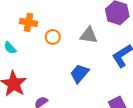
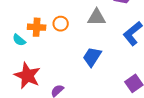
orange cross: (28, 22) -> (37, 27), moved

